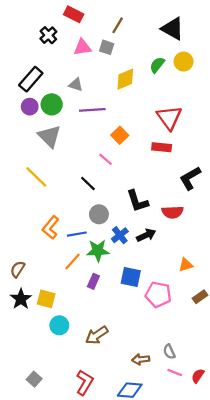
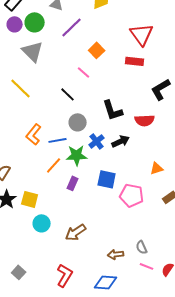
purple line: (92, 110) -> (72, 27), turned -40

